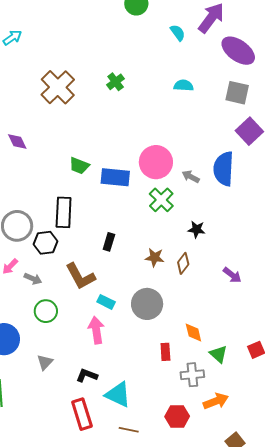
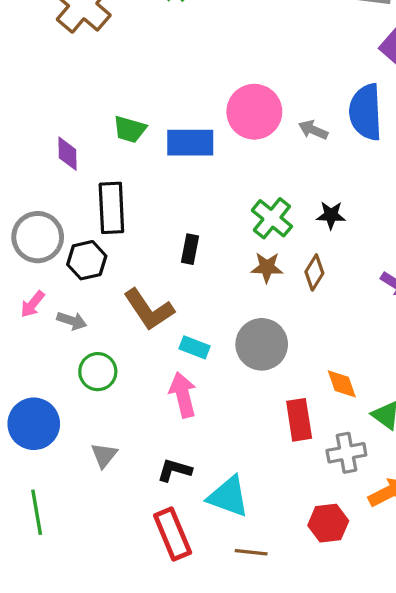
purple diamond: (17, 142) -> (67, 154), moved, turned 30
green cross: (161, 200) -> (272, 218), moved
red rectangle: (165, 352) -> (299, 420), size x1.4

